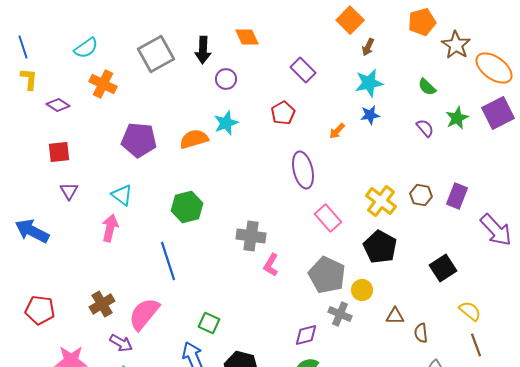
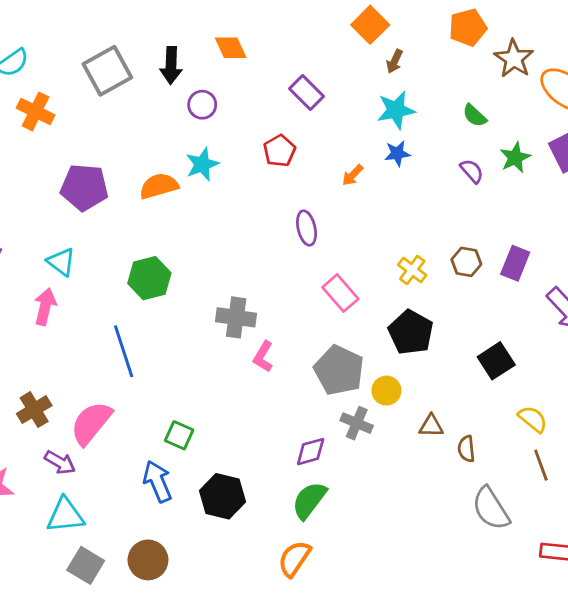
purple ellipse: (303, 170) -> (307, 228), size x0.7
yellow cross: (381, 201) -> (412, 270), size x0.7

